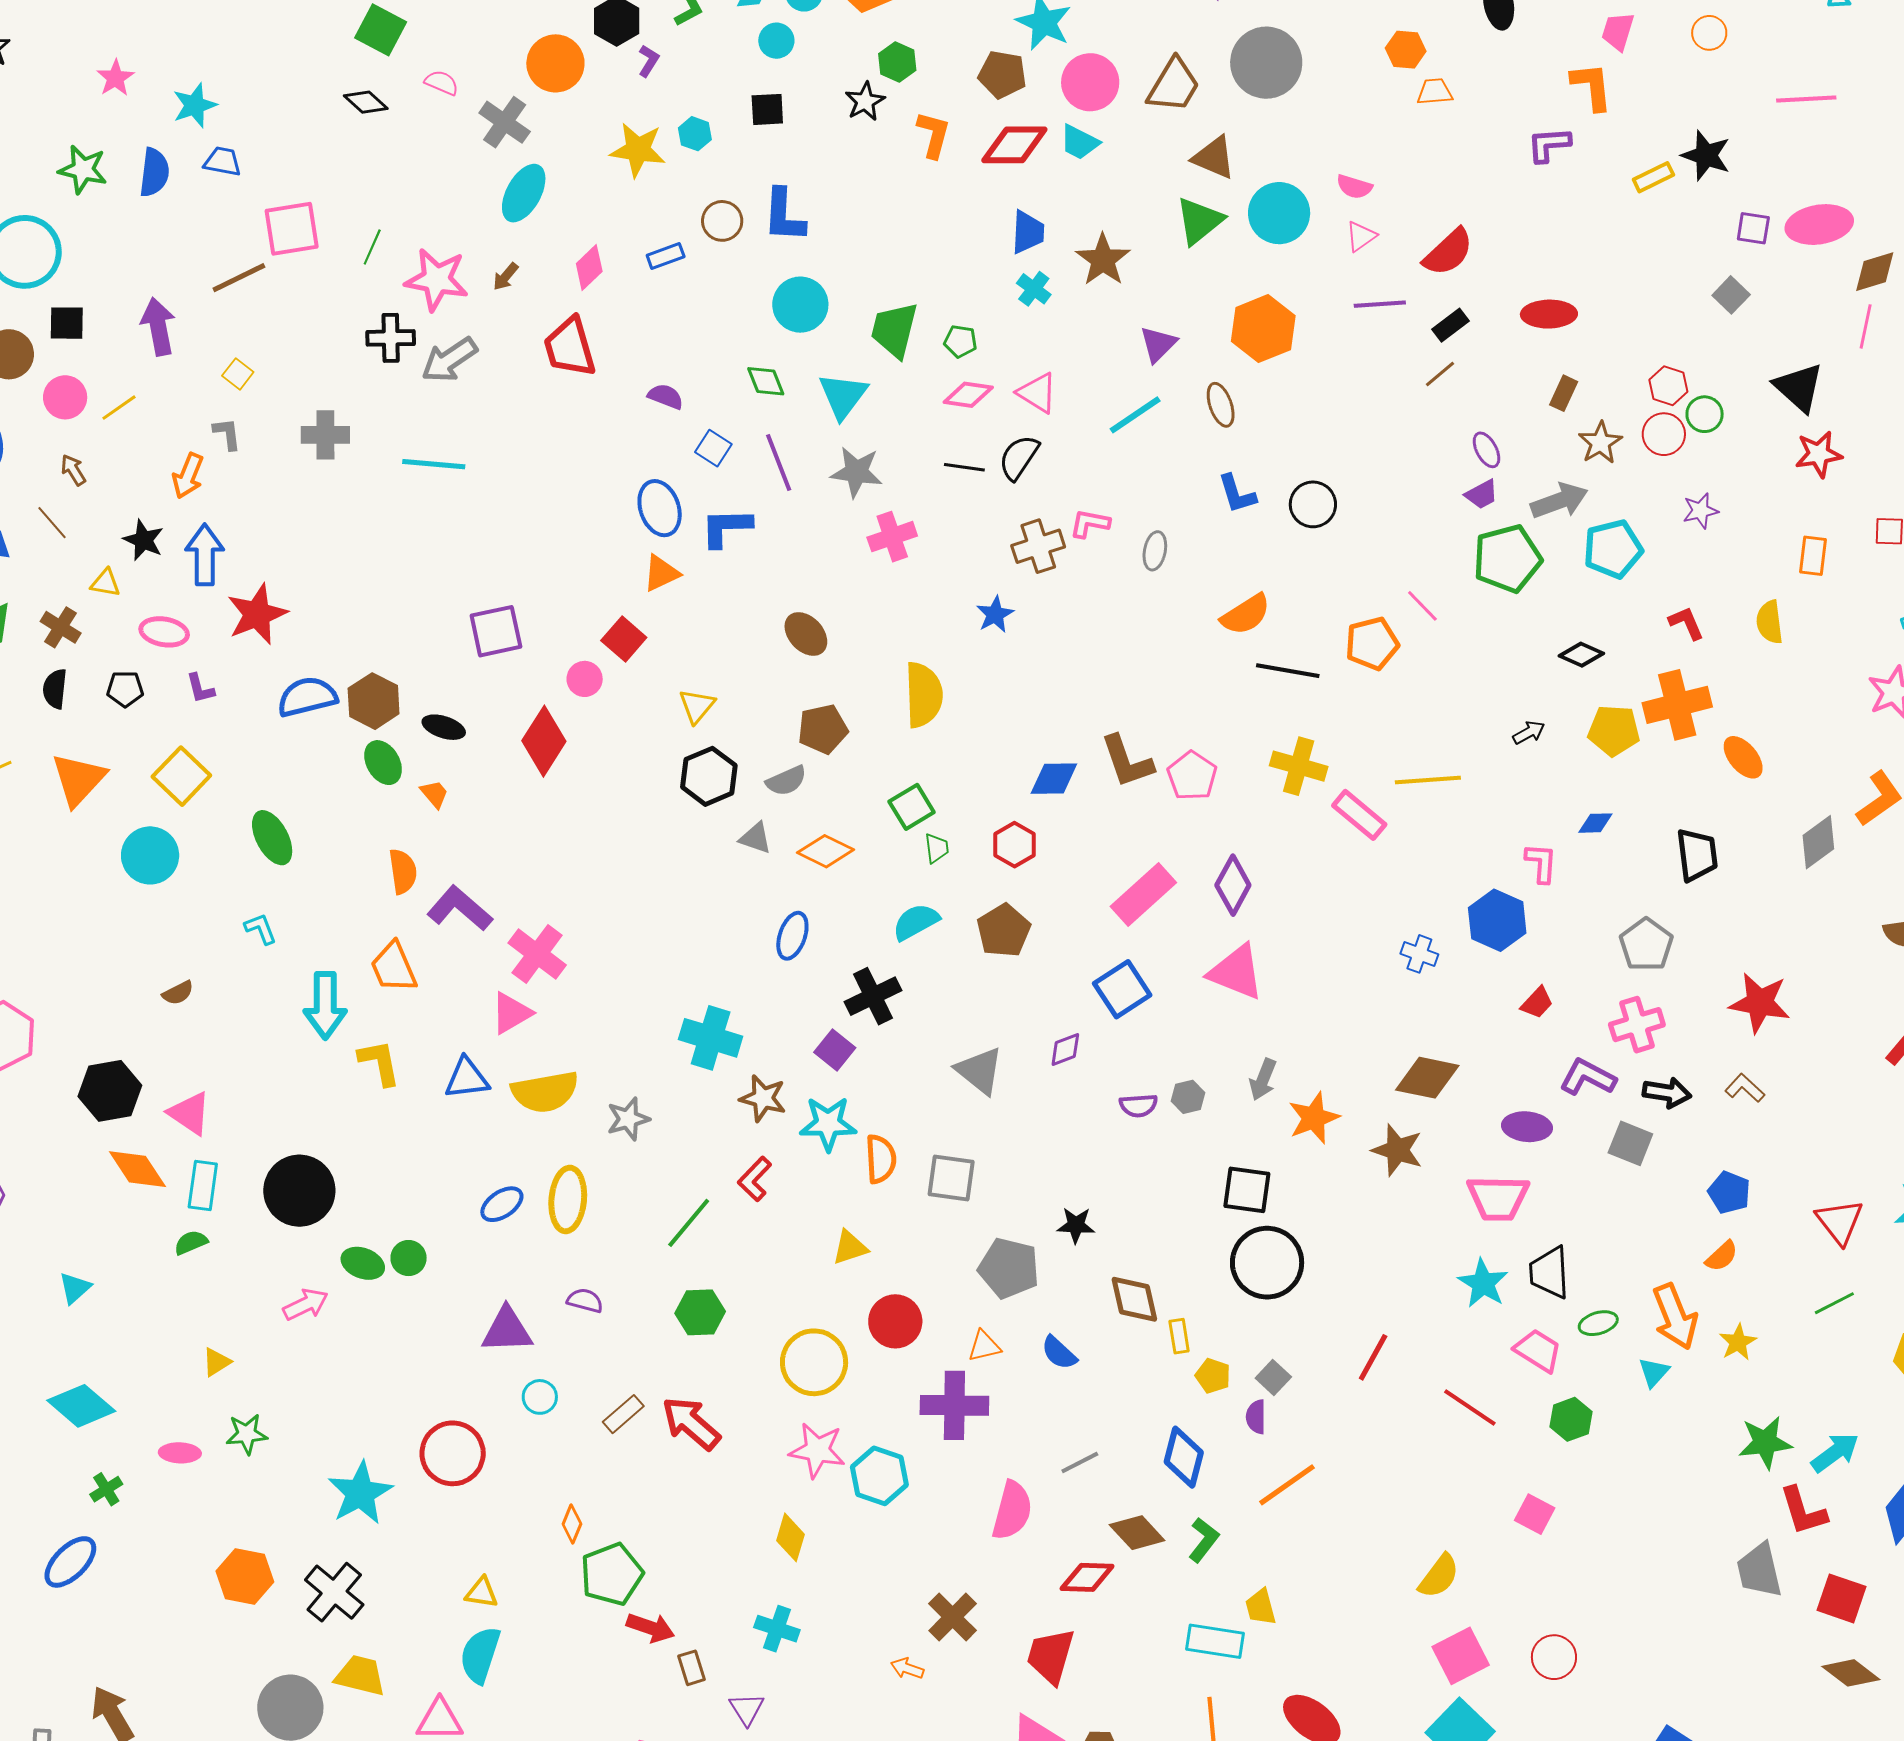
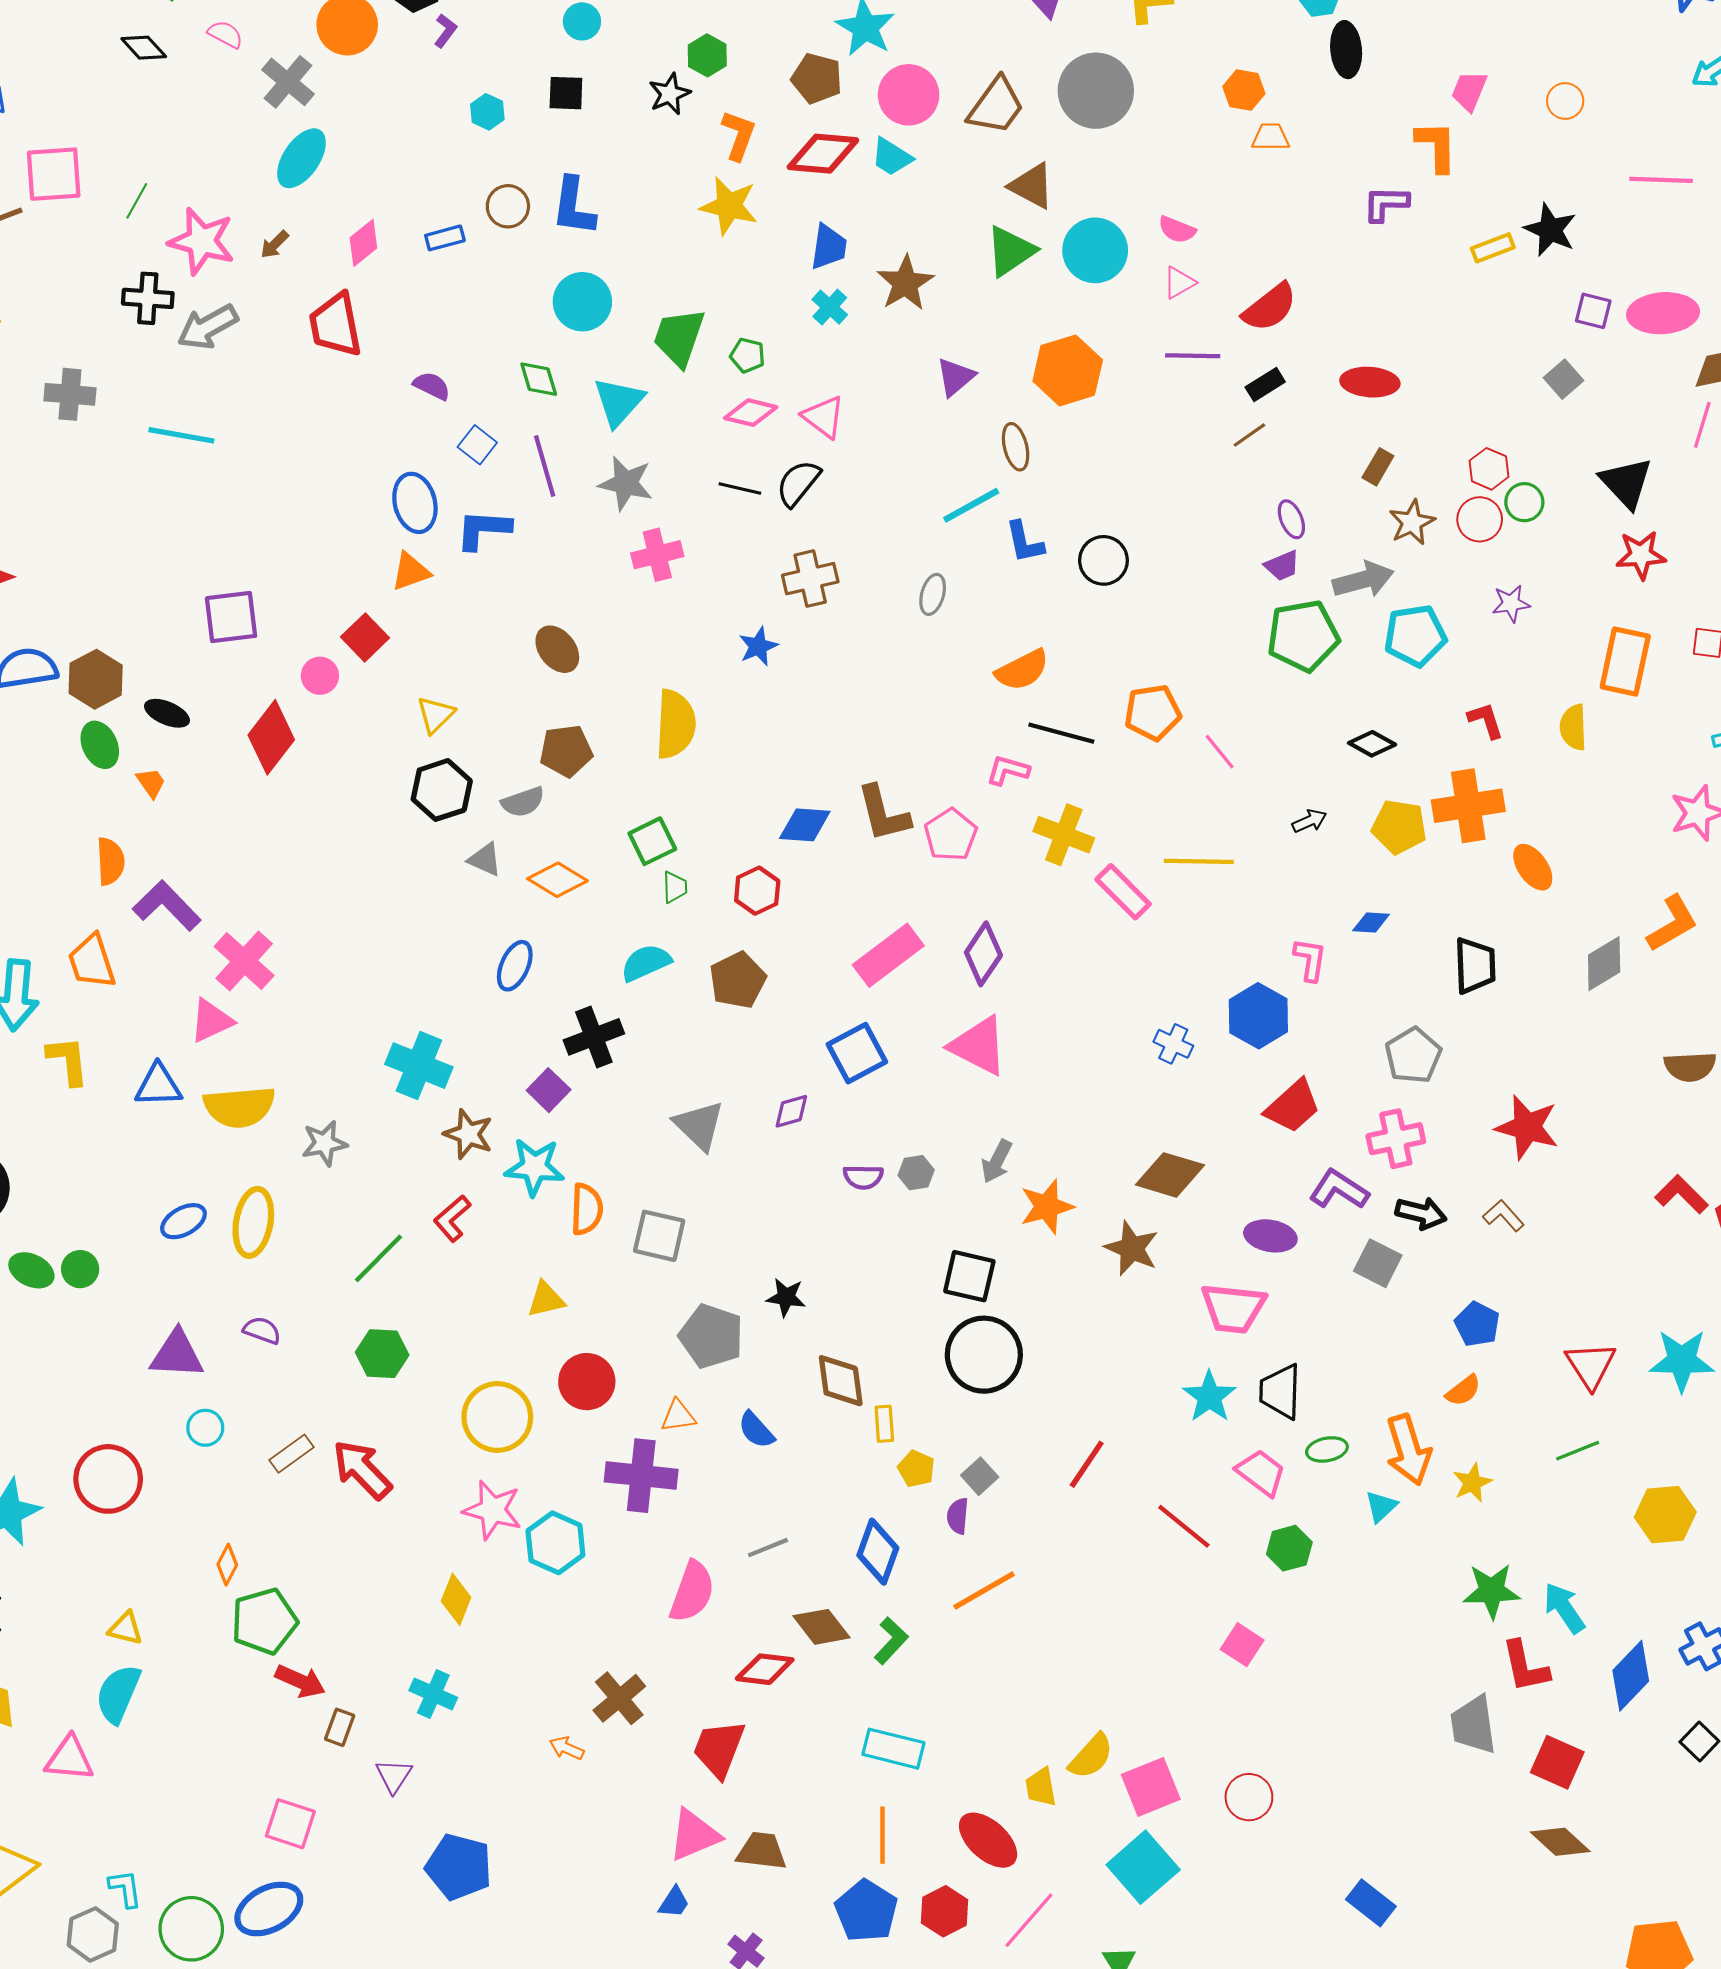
yellow star: (638, 150) -> (729, 206), moved
cyan line: (1135, 415) -> (971, 505), moved
pink L-shape: (1090, 523) -> (1008, 770), moved
orange rectangle: (1813, 556) -> (1625, 662), size x1.6
pink line: (1422, 606) -> (1220, 752), moved
red trapezoid: (1537, 1003) -> (1293, 1106), size x1.6
cyan arrow: (1835, 1453) -> (1564, 1608), turned -93
yellow semicircle: (1439, 1576) -> (1091, 1756), moved
yellow trapezoid: (1261, 1607) -> (1041, 1787), moved
brown rectangle: (692, 1668) -> (340, 1727), turned 32

